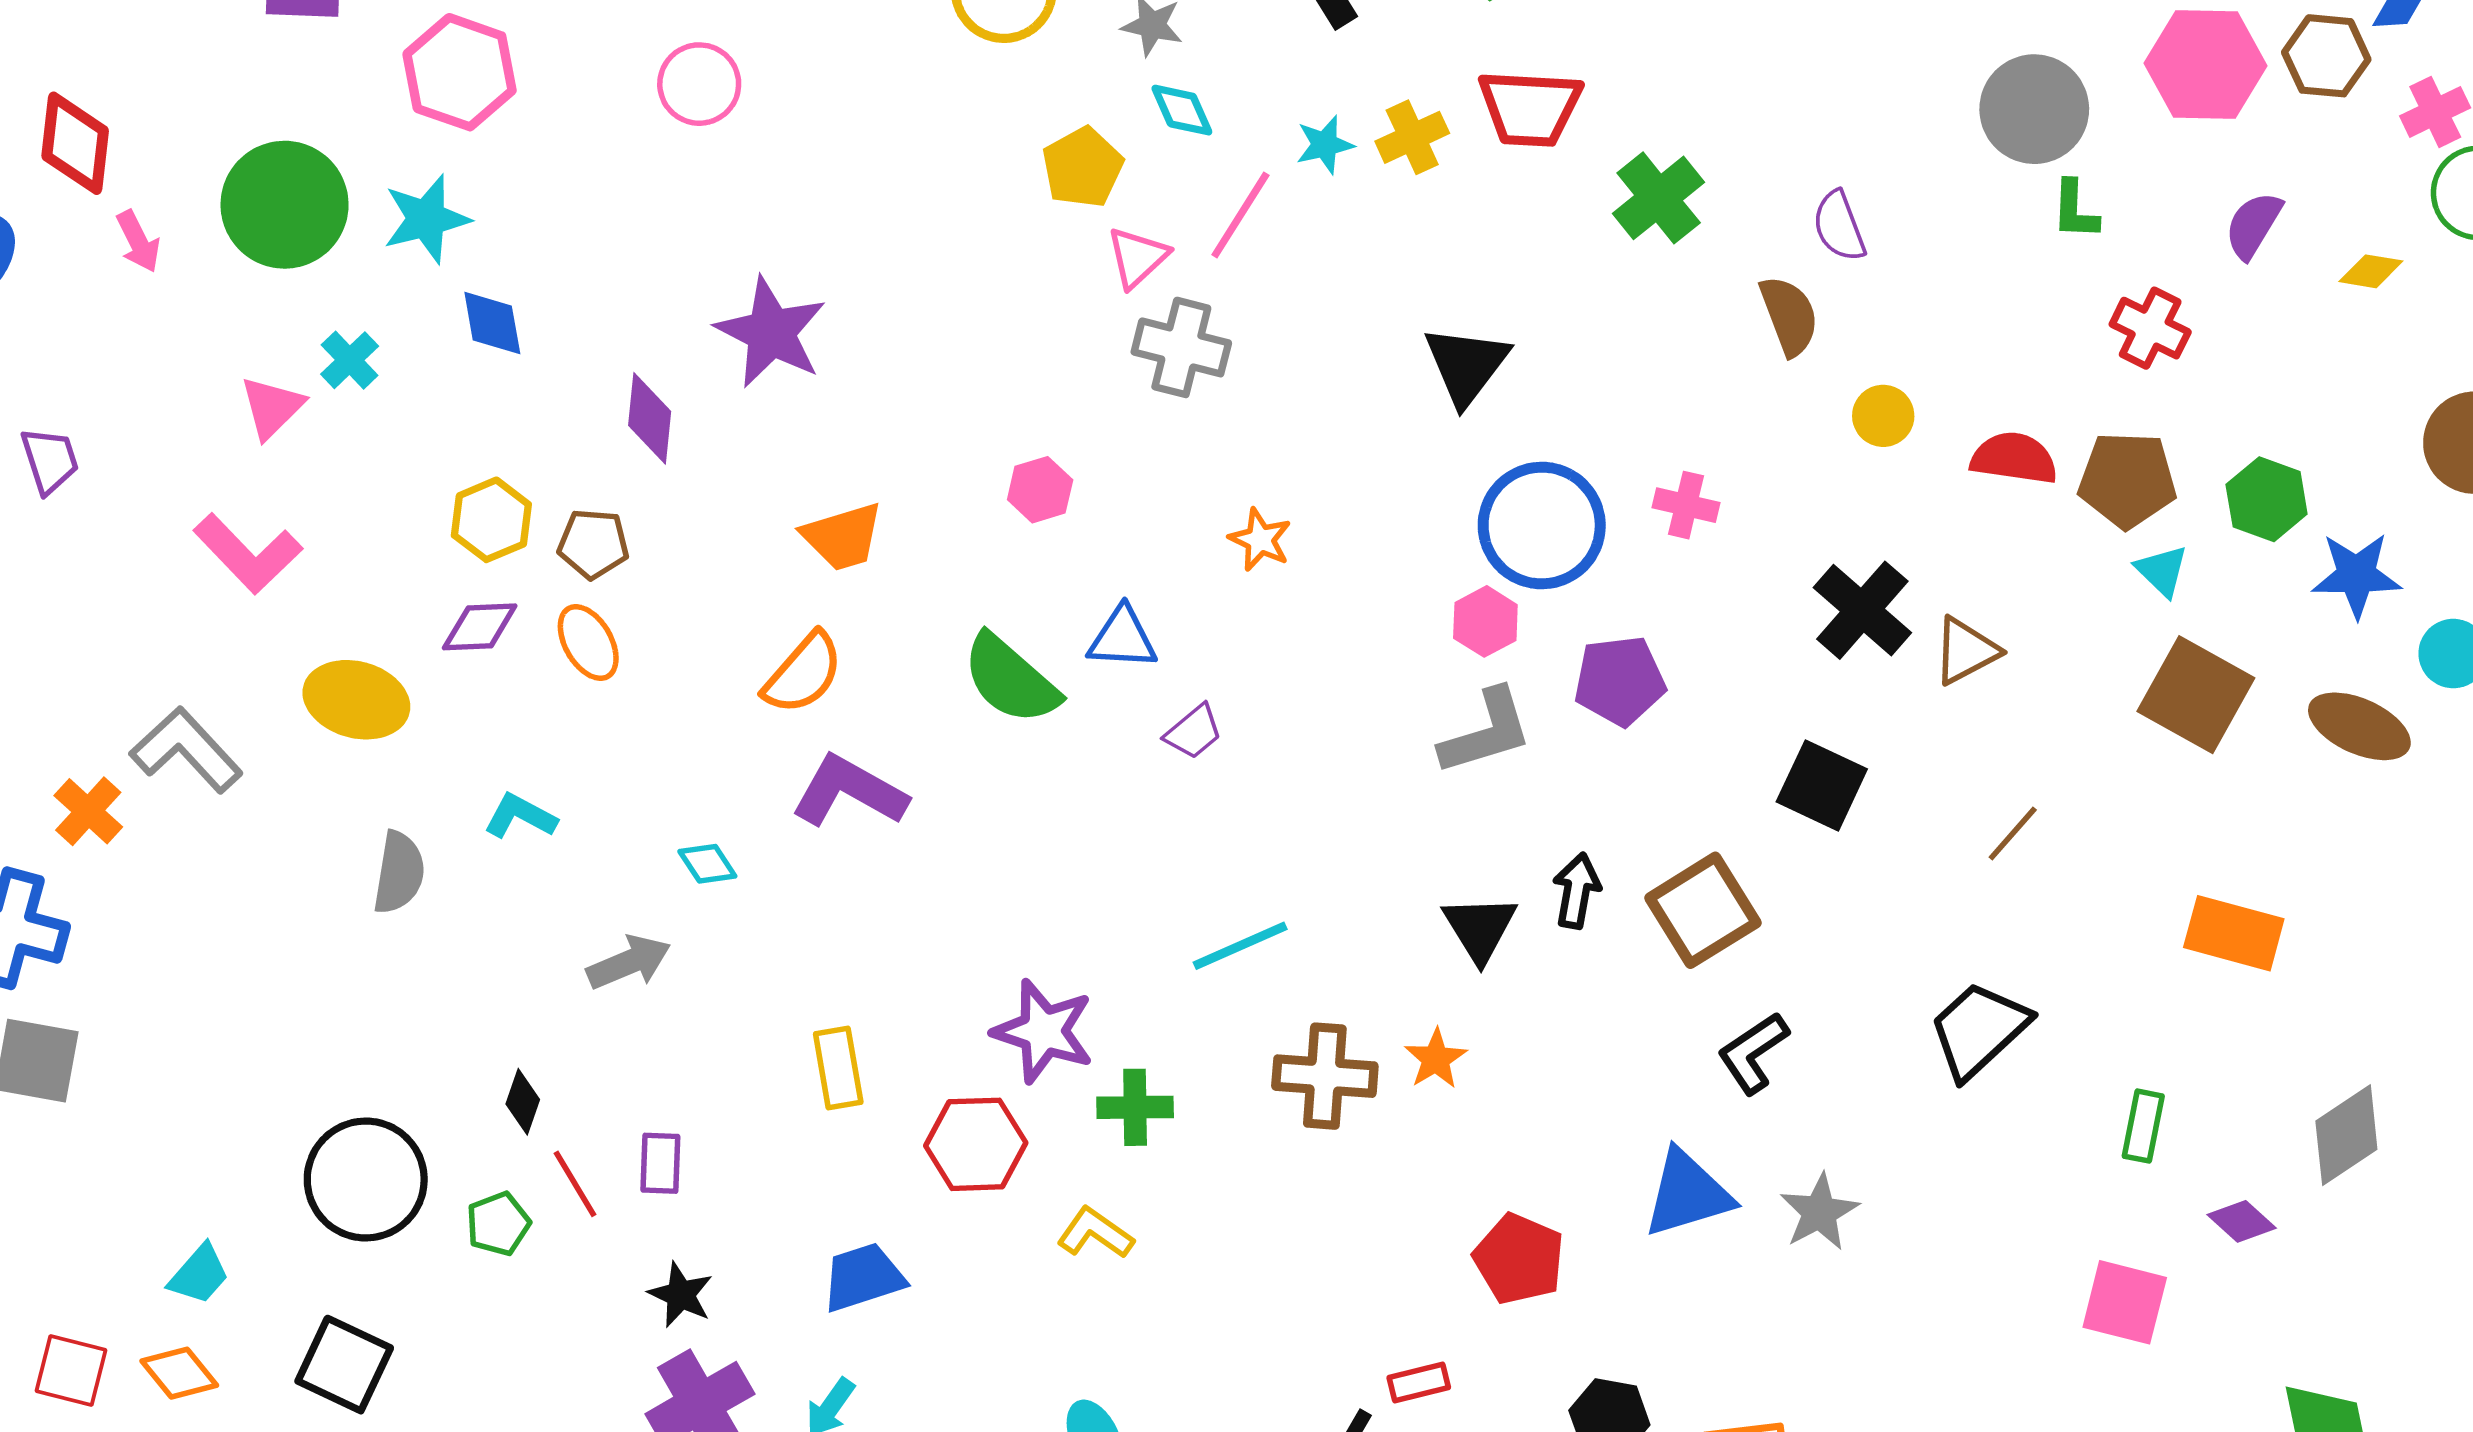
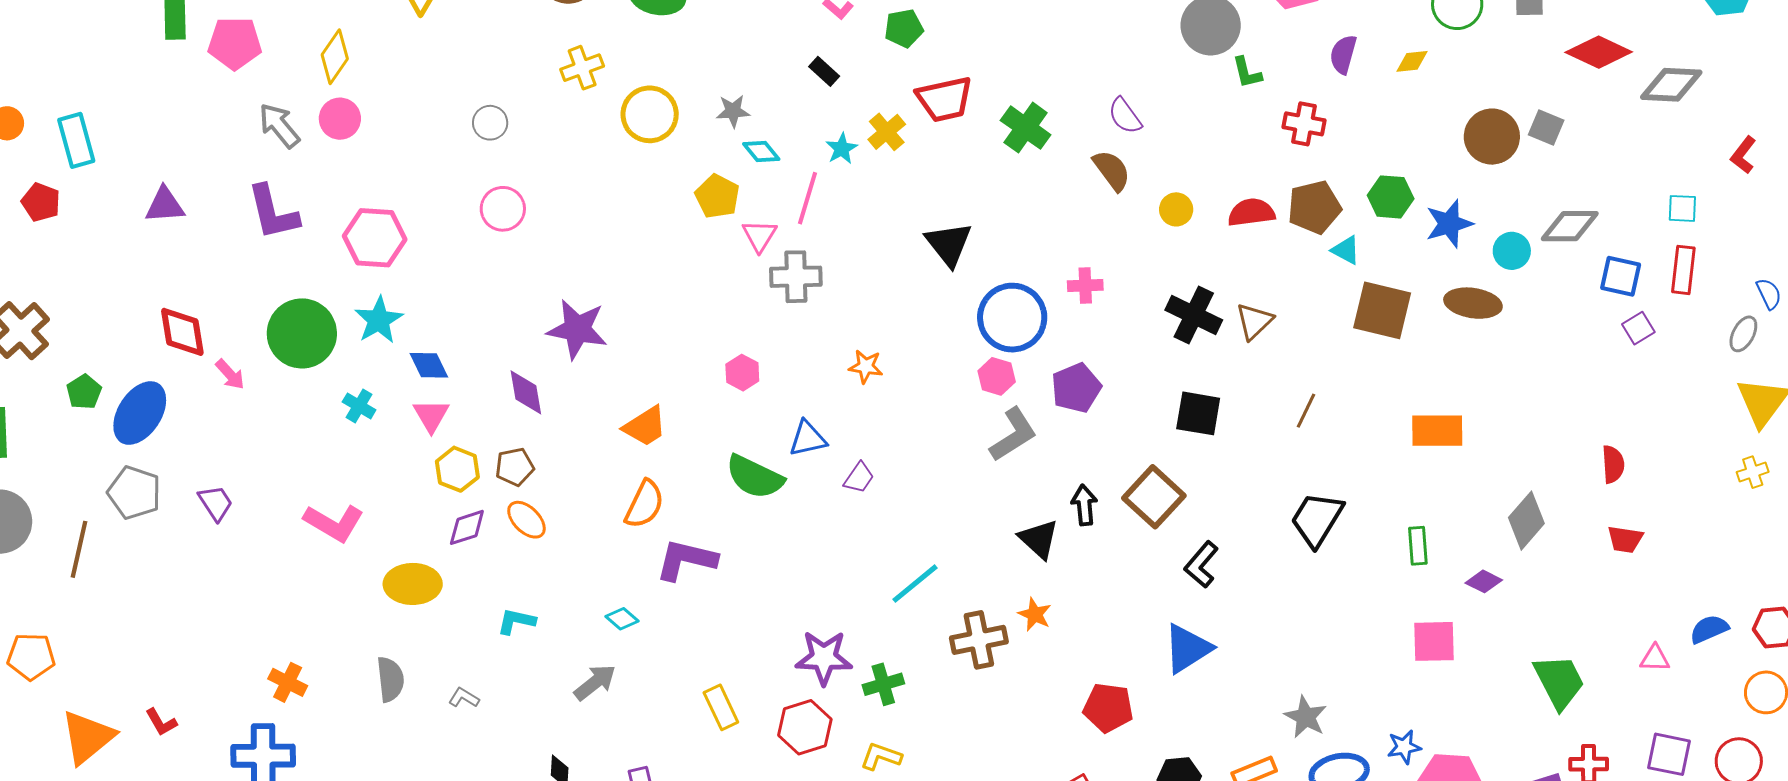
pink triangle: (272, 407) -> (431, 415), moved
gray L-shape: (186, 750) -> (464, 698), moved, size x0.5
gray semicircle: (399, 873) -> (390, 679), moved
gray star: (1819, 1212) -> (1306, 717), moved

